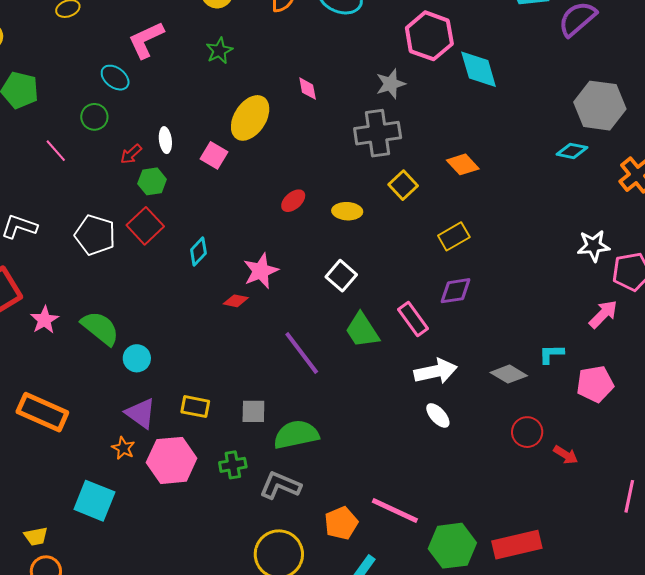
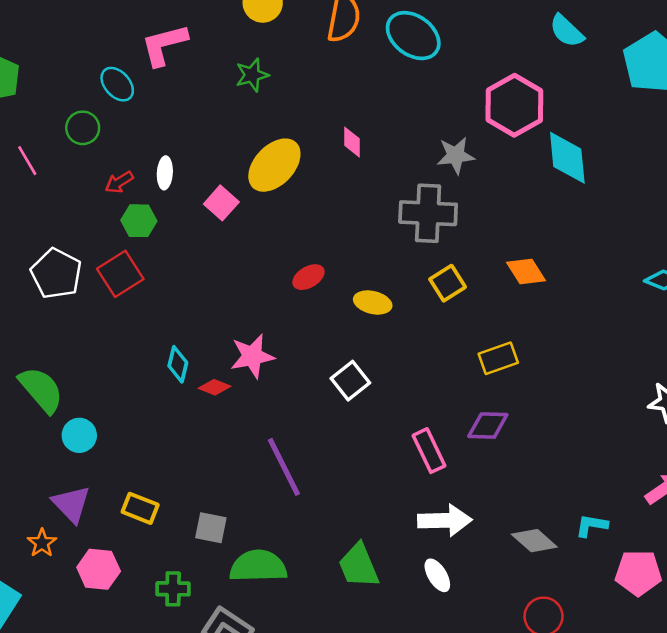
cyan diamond: (198, 252) -> (178, 364), moved, turned -40
green trapezoid: (362, 330) -> (359, 566), moved
pink hexagon: (172, 460) -> (99, 569), size x0.7

